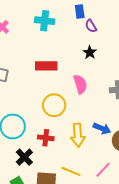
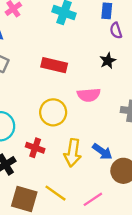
pink semicircle: (80, 84) -> (89, 95), turned 90

